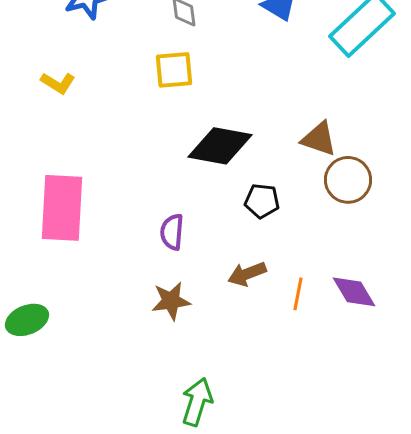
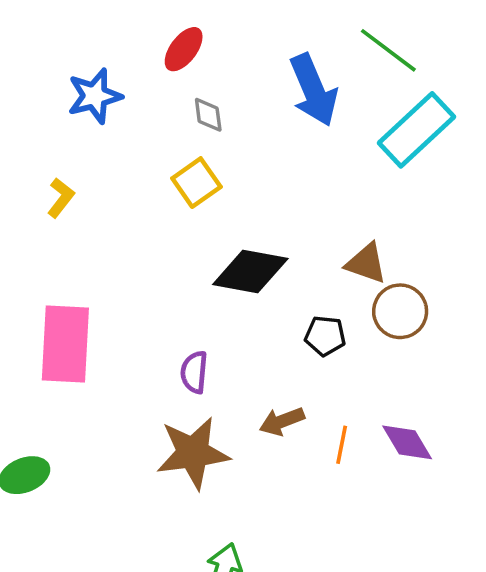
yellow square: (174, 70) -> (196, 183), turned -30
yellow L-shape: (58, 83) -> (61, 198), turned -84
black pentagon: (262, 201) -> (325, 336), moved
brown star: (171, 301) -> (193, 453), size x1.6

